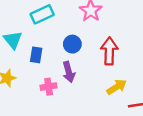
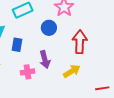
blue circle: (72, 44) -> (49, 28), moved
yellow arrow: (117, 87) -> (72, 71), moved

